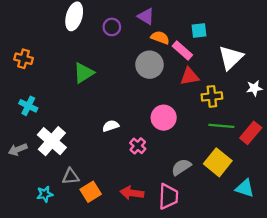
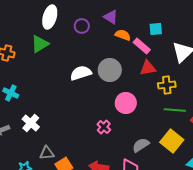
gray circle: (149, 65) -> (110, 70), moved
green triangle: (84, 73) -> (40, 44), moved
white semicircle: (111, 126) -> (81, 73), moved, size x1.5
white cross: (52, 141) -> (31, 123), size x0.7

